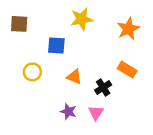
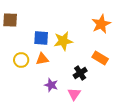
yellow star: (82, 19) -> (63, 41), moved
orange triangle: (74, 77) -> (42, 59), moved, turned -32
purple star: (68, 112) -> (51, 85), moved

